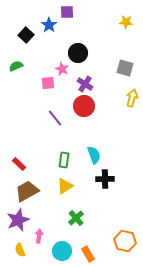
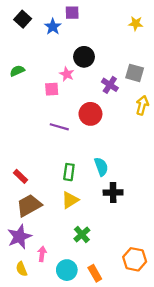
black square: (26, 35) -> (23, 19), moved
purple cross: (85, 84) -> (110, 85), moved
purple line: (55, 118) -> (59, 127), turned -36

